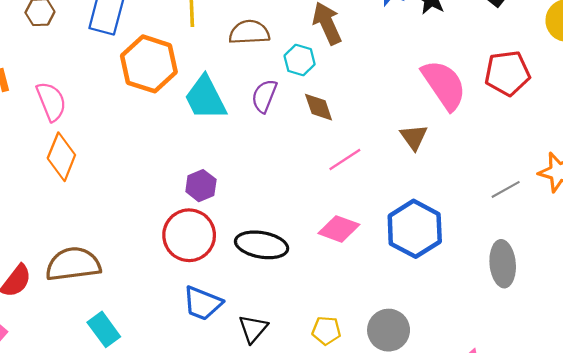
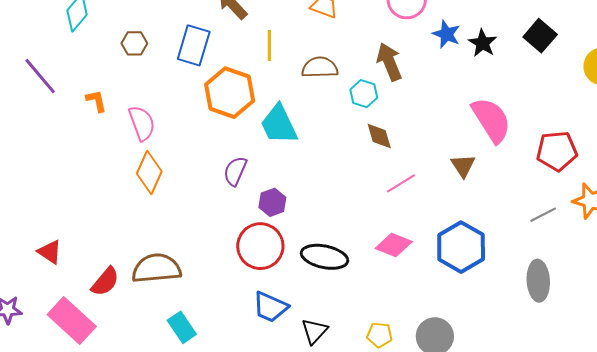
red pentagon: (507, 73) -> (557, 151), moved
purple semicircle: (264, 96) -> (235, 171), moved

